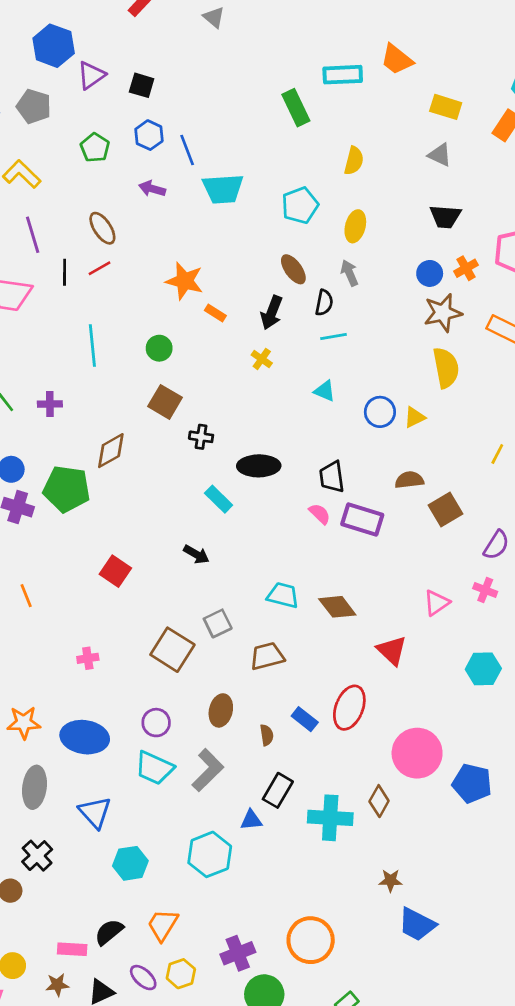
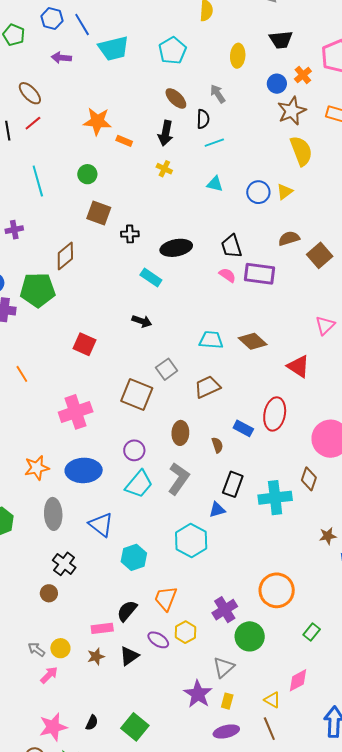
yellow ellipse: (355, 226) -> (238, 56), moved
pink cross: (88, 658) -> (76, 412), size x2.0
cyan trapezoid: (154, 768) -> (139, 484), turned -64

